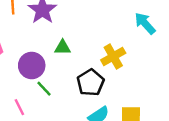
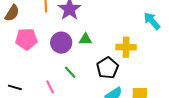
yellow cross: (113, 56) -> (126, 47), turned 30
purple circle: (32, 65) -> (61, 43), moved

